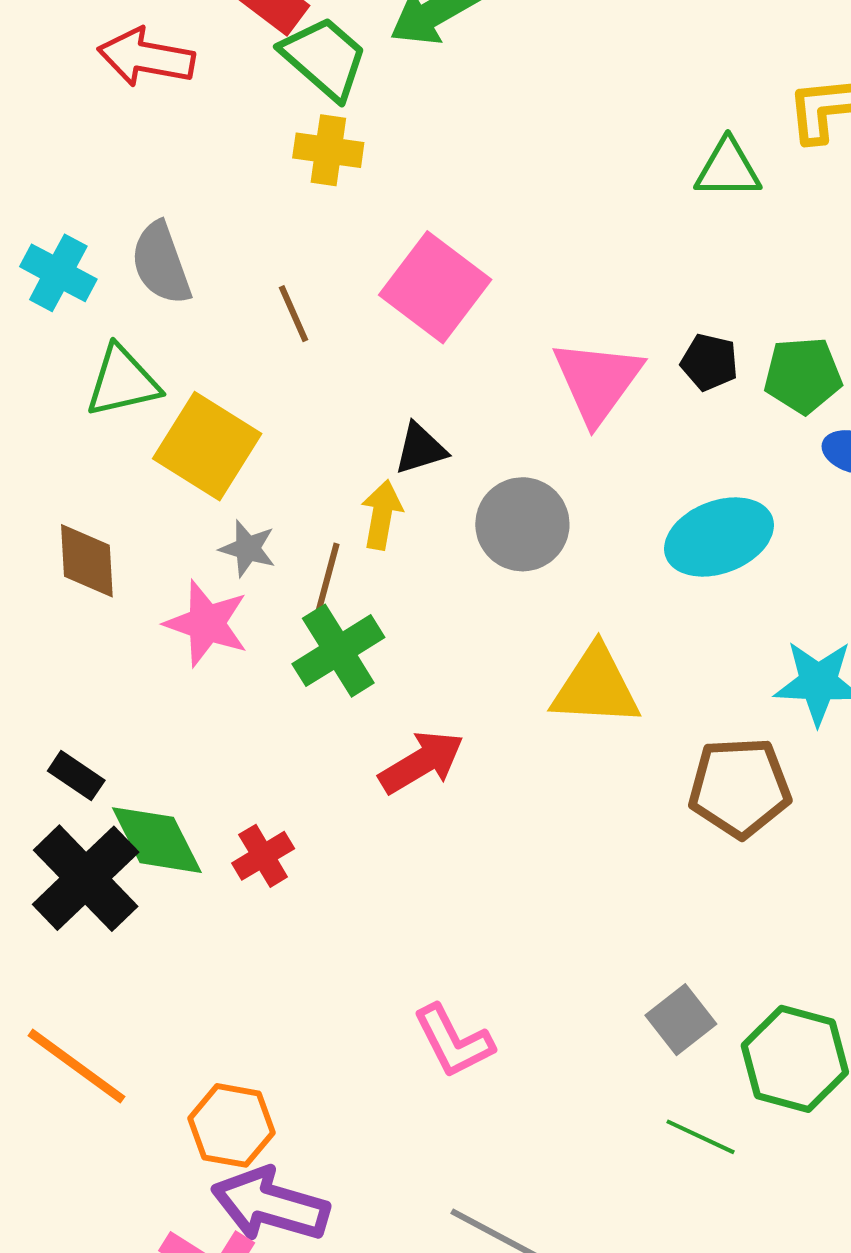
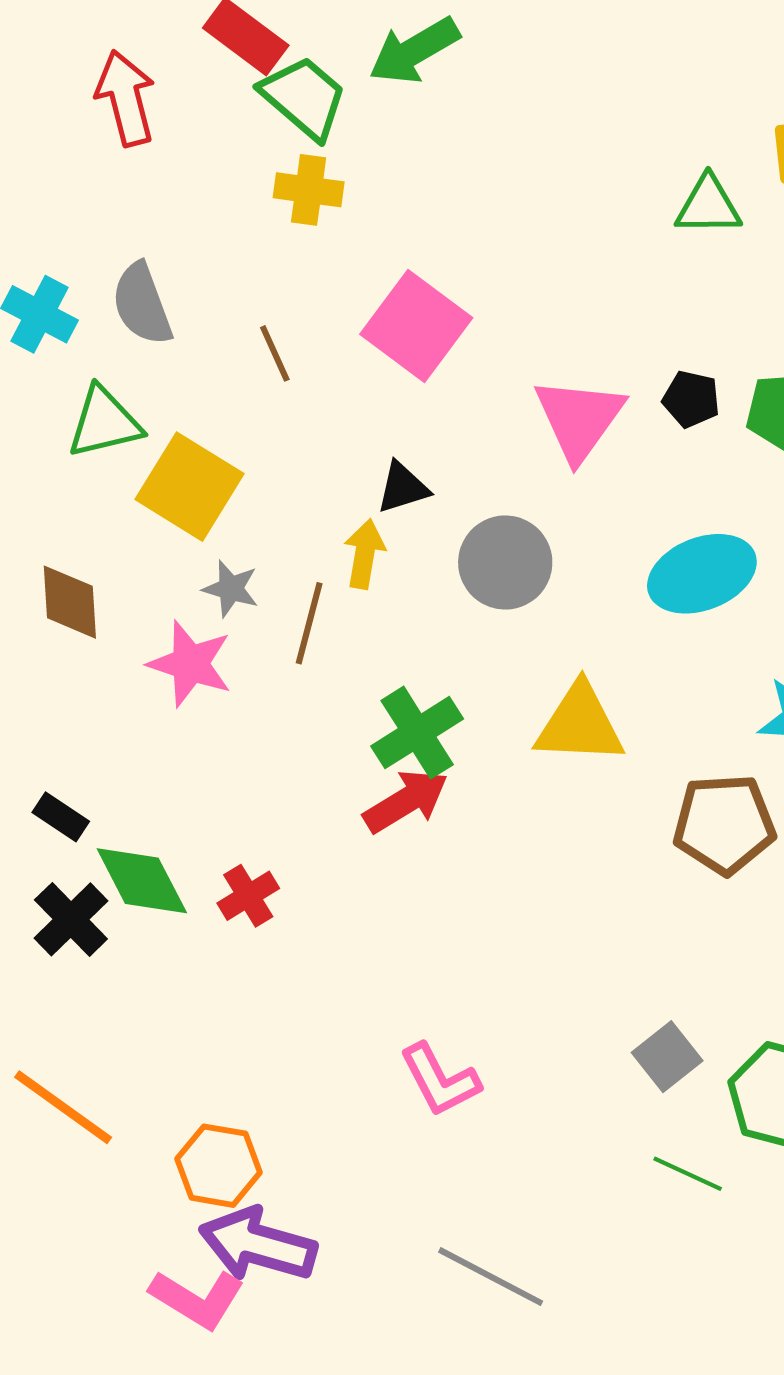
red arrow: (146, 57) -> (126, 98), turned 66
green cross: (338, 651) -> (417, 733), moved
black cross: (86, 878) -> (71, 919), size x0.7

